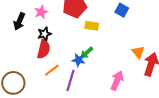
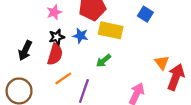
black arrow: (19, 21) -> (25, 51), moved
yellow rectangle: (92, 26) -> (111, 30), size x1.5
blue star: (79, 60) -> (80, 36), moved

